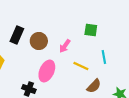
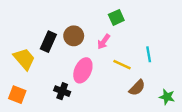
green square: (91, 30) -> (116, 17), moved, turned -32
black rectangle: (17, 35) -> (48, 42), moved

